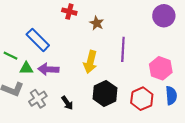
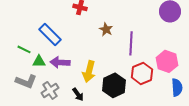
brown star: (97, 23) -> (106, 29), moved
yellow arrow: (90, 62) -> (89, 71), moved
red hexagon: (142, 99) -> (142, 73), moved

